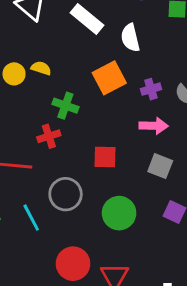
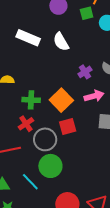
orange square: (109, 78) -> (61, 100), moved
gray circle: (66, 194) -> (45, 139), moved
green circle: (119, 213) -> (50, 166), moved

